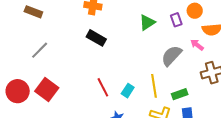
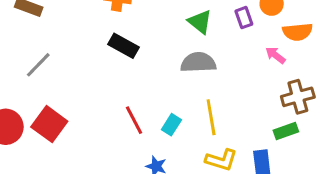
green triangle: (147, 22) -> (200, 22), turned -48
gray semicircle: (171, 56) -> (198, 62), moved, turned 45
green rectangle: (180, 94) -> (286, 131), moved

